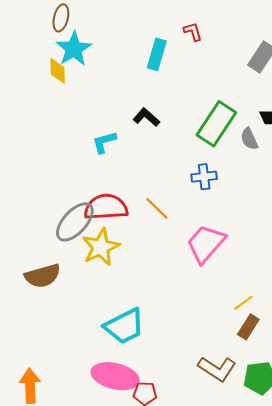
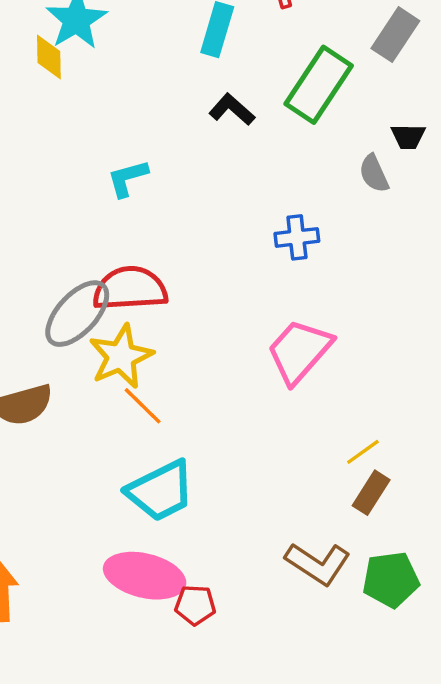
black L-shape: (146, 117) -> (232, 109), moved
green rectangle: (216, 124) -> (319, 85), moved
orange line: (157, 208) -> (143, 406), moved

